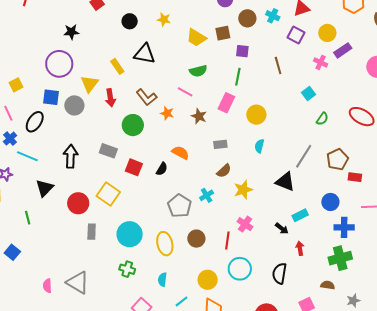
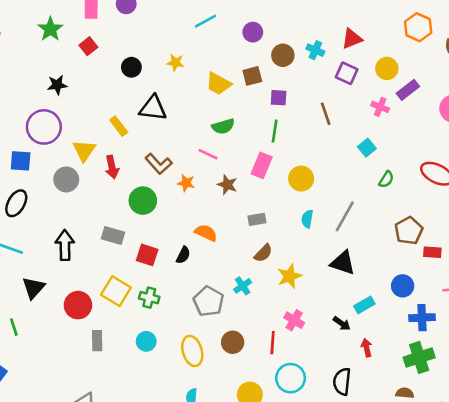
blue square: (51, 97) -> (21, 161), moved
gray line: (304, 156) -> (345, 216), moved
cyan circle: (130, 234) -> (146, 341), size x0.6
green cross: (127, 269) -> (149, 298), moved

